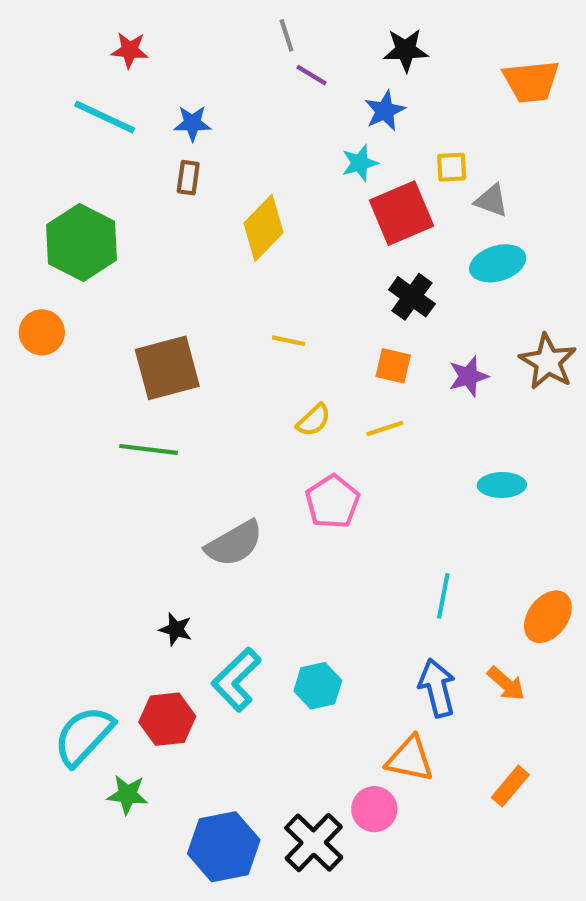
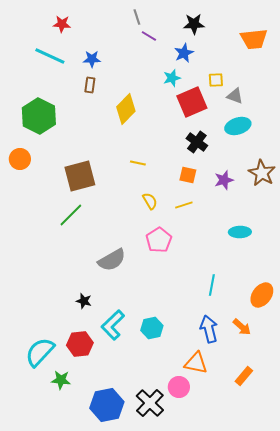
yellow semicircle: (314, 420) -> (150, 201), turned -78
green line: (148, 449) -> (71, 215), turned -52

